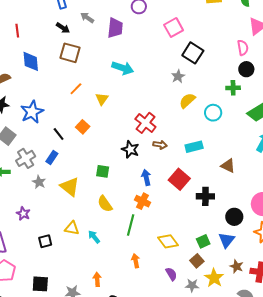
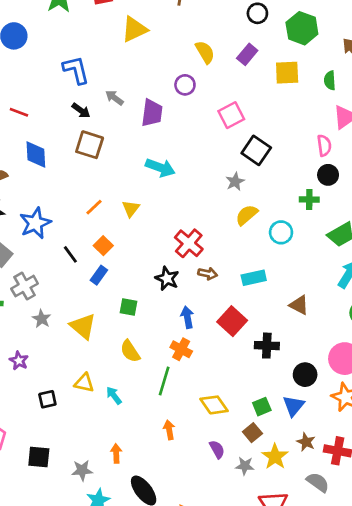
red line: (17, 31) -> (19, 112), turned -64
orange line: (76, 89) -> (94, 207), moved
blue rectangle: (52, 157) -> (99, 275), moved

